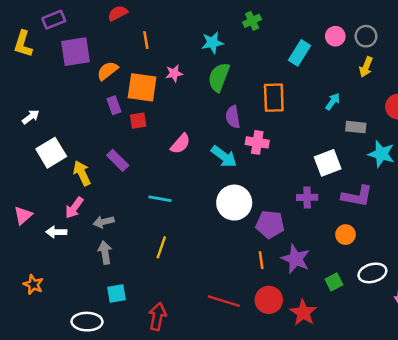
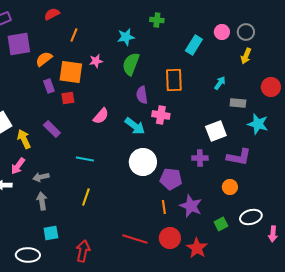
green cross: (252, 21) -> (157, 20), turned 32
orange line: (146, 40) -> (74, 35), turned 32

